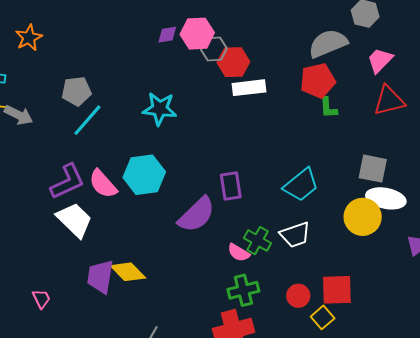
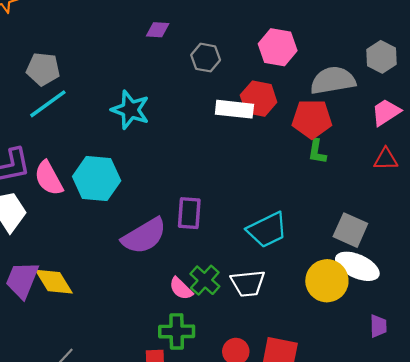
pink hexagon: (197, 34) -> (278, 47), moved
red hexagon: (233, 62) -> (259, 99), moved
red triangle: (389, 101) -> (386, 159), size x0.7

